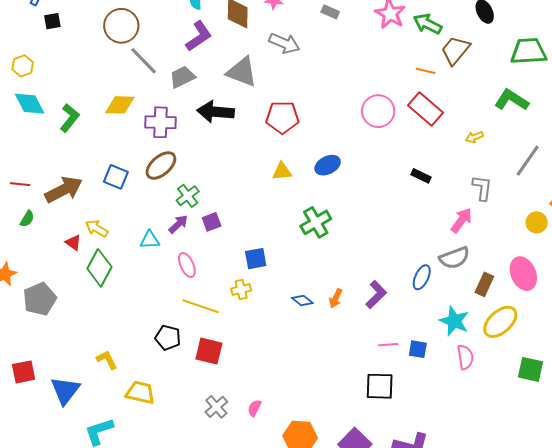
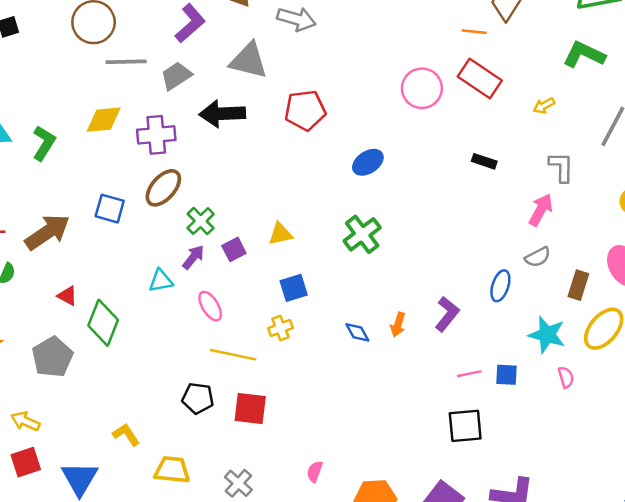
gray line: (144, 61) -> (126, 62), turned -40
yellow triangle: (282, 171) -> (280, 234), moved
yellow arrow: (97, 228) -> (25, 421), moved
gray semicircle: (454, 258) -> (538, 257), size x0.7
gray pentagon: (40, 299) -> (52, 357), moved
blue diamond: (302, 301) -> (357, 332), turned 30
pink semicircle: (465, 357) -> (566, 377), size x0.7
gray cross: (216, 407) -> (238, 483), moved

